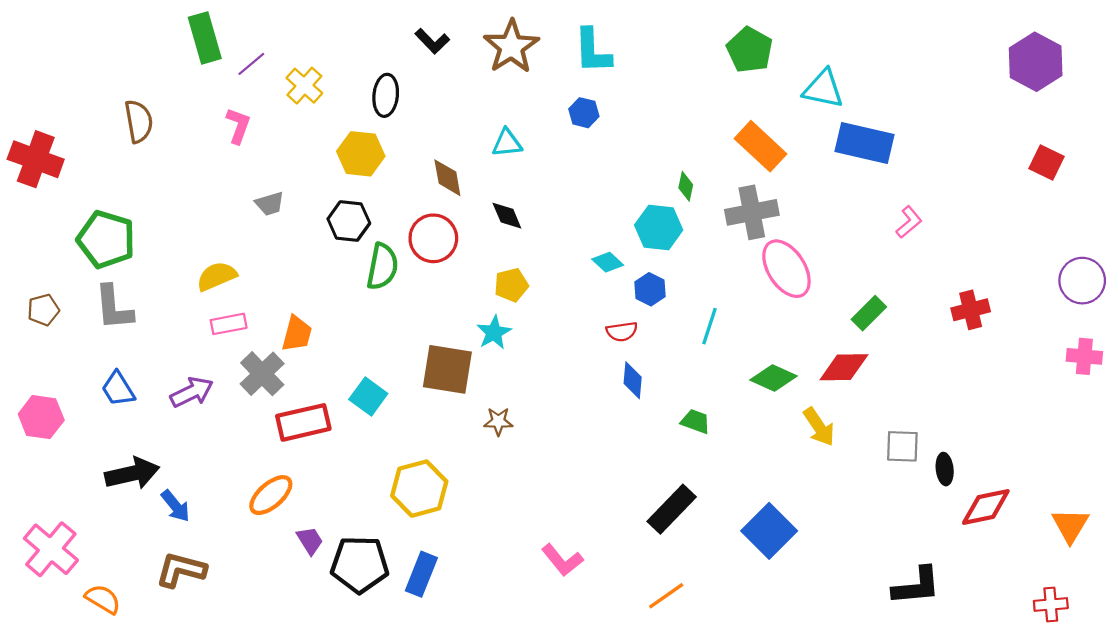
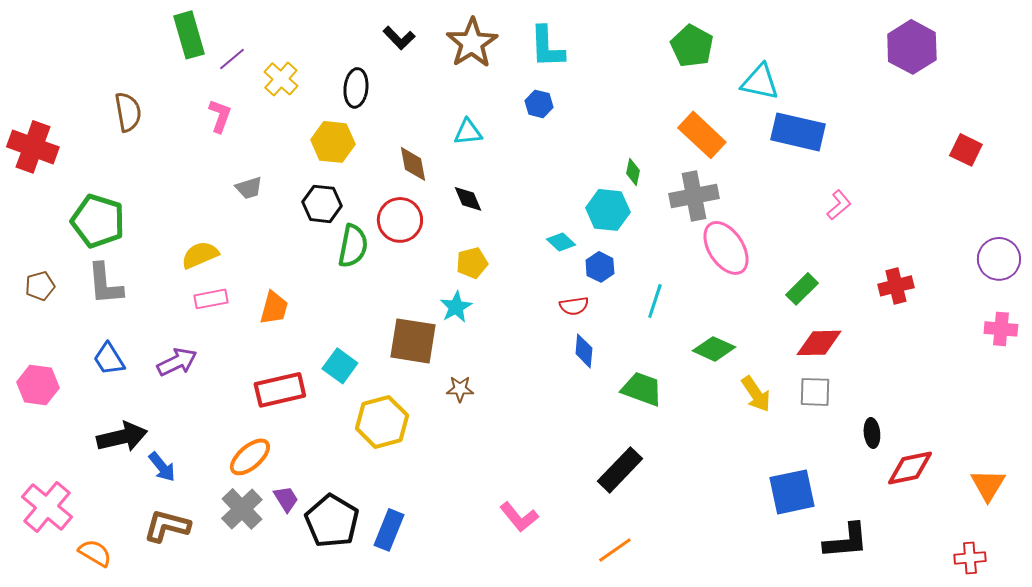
purple hexagon: (1036, 62) -> (912, 47), moved
red diamond: (844, 367) -> (819, 343), moved
gray cross: (262, 374) -> (242, 509), moved
green trapezoid: (695, 421) -> (642, 389), size x1.5
gray square: (902, 446) -> (815, 392), moved
yellow hexagon: (419, 489) -> (382, 422), moved
blue square: (769, 531) -> (792, 492), moved, turned 33
black pentagon: (360, 564) -> (332, 521), turned 30

